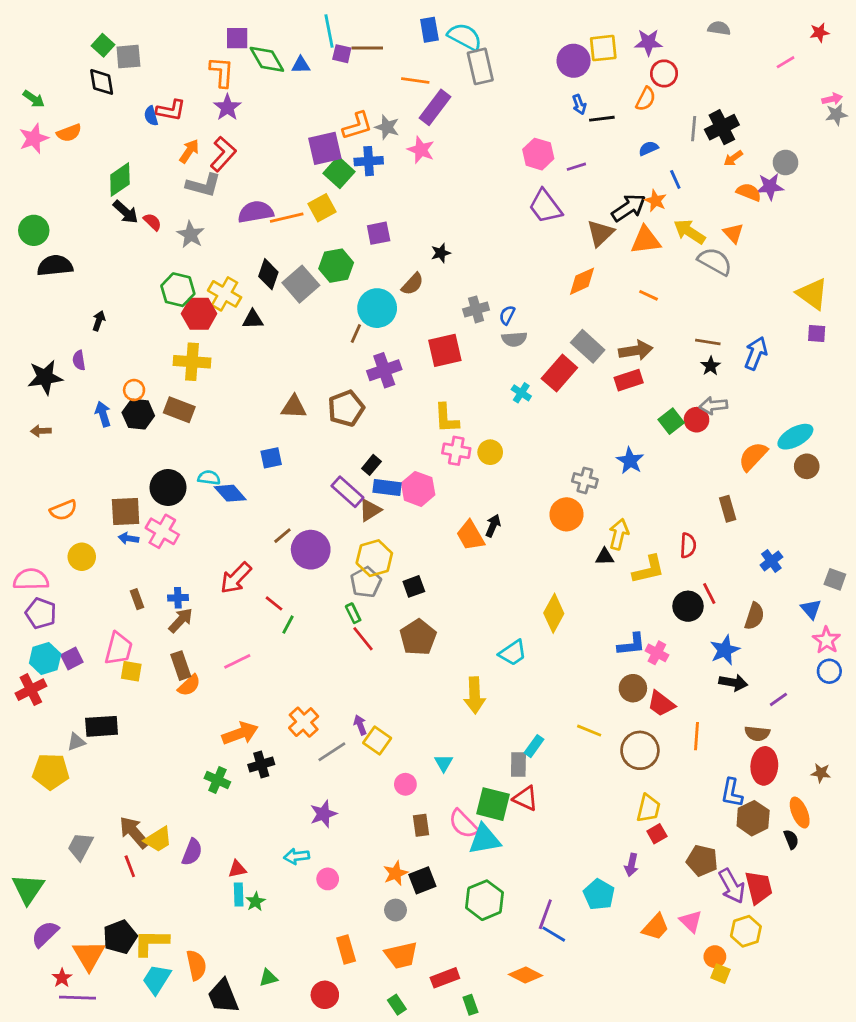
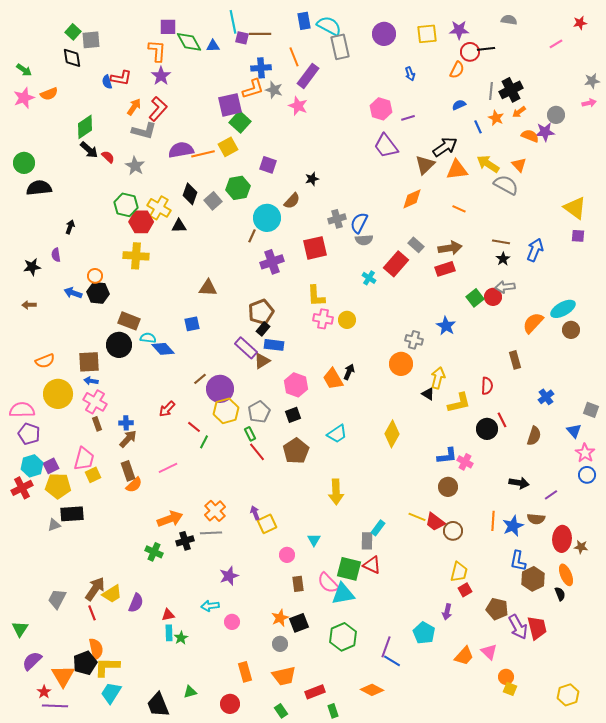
purple circle: (574, 61) -> (384, 34), moved
orange line: (415, 81) -> (294, 57), turned 60
pink arrow: (832, 99) -> (589, 103), moved
black line: (602, 119) -> (486, 49), moved
blue cross: (369, 161) -> (261, 68), moved
orange star: (656, 201) -> (496, 118), moved
purple square: (379, 233) -> (268, 165), turned 30
gray square: (301, 284) -> (213, 201), size x0.7
blue semicircle: (507, 315) -> (359, 223), size x1.5
gray rectangle: (588, 346) -> (416, 245), size x0.7
black star: (45, 377) -> (32, 267), size x0.7
brown pentagon: (346, 408) -> (261, 312), moved
brown rectangle: (179, 410) -> (129, 321), moved
blue arrow: (103, 414) -> (73, 293), turned -54
pink hexagon: (418, 489) -> (296, 385), moved
pink cross: (162, 531) -> (95, 402), moved
yellow circle: (82, 557) -> (58, 394), size x1.5
black triangle: (605, 557) -> (428, 394), turned 32
yellow hexagon: (374, 558) -> (226, 411), moved
red arrow: (236, 578) -> (167, 409), size x0.7
blue star: (725, 650) -> (513, 526), moved
cyan trapezoid: (513, 653) -> (337, 434), moved
yellow square: (131, 671) -> (93, 475), turned -35
red trapezoid: (661, 704) -> (435, 522), moved
yellow square: (377, 740) -> (267, 524), turned 30
brown circle: (640, 750) -> (453, 531), size x0.7
gray line: (332, 752) -> (211, 533), moved, turned 30
red ellipse: (764, 766) -> (562, 539), moved
yellow pentagon: (51, 772) -> (58, 486), moved
brown arrow: (134, 832) -> (95, 589), turned 75
green triangle: (28, 889) -> (20, 629), size x0.7
yellow hexagon: (746, 931) -> (568, 695), moved
orange semicircle: (196, 965) -> (96, 649), moved

